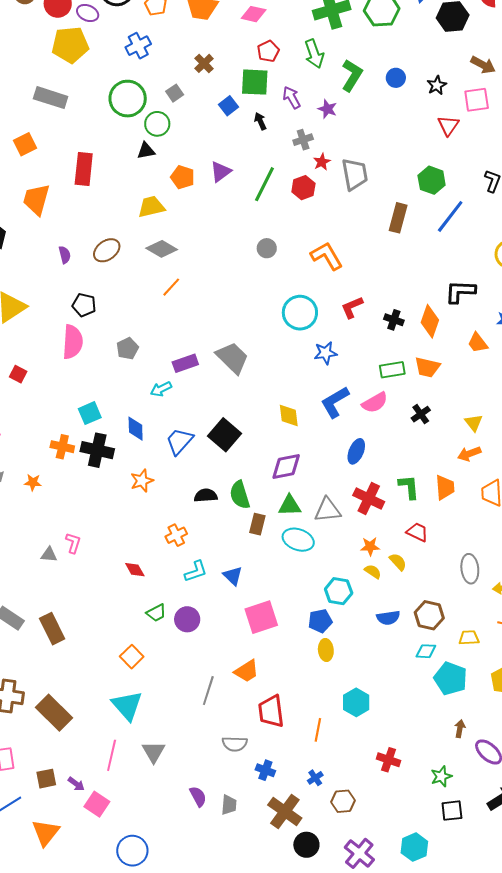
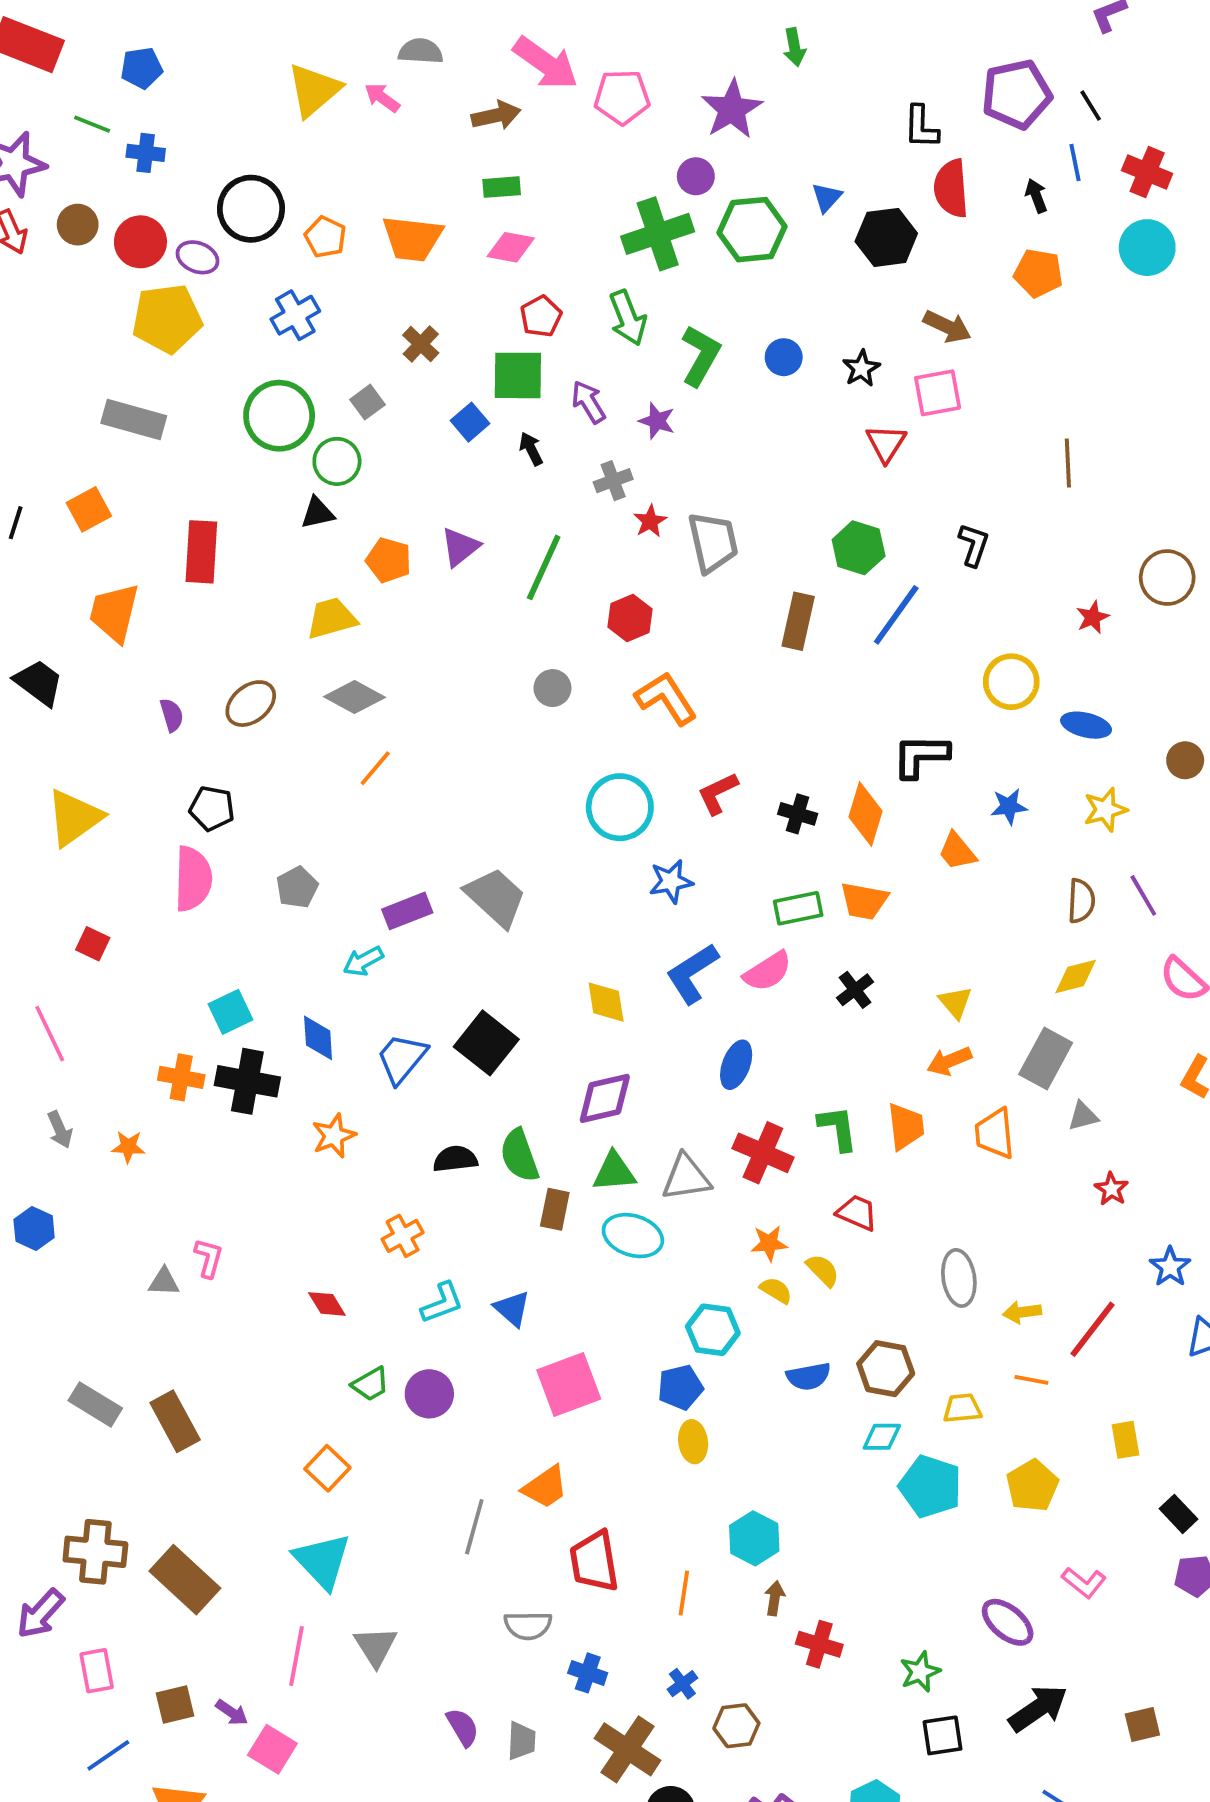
red hexagon: (303, 188) -> (630, 618), moved
brown arrow: (460, 729) -> (775, 1598), moved

